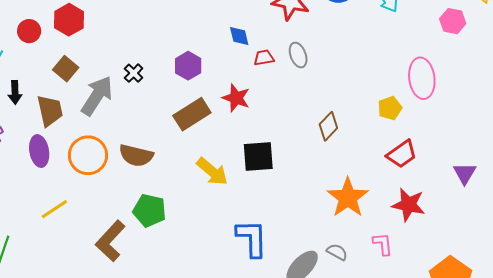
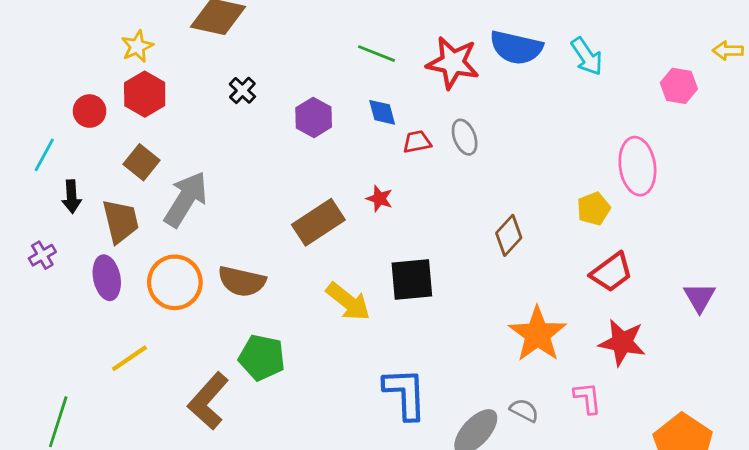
purple hexagon: (188, 66) -> (314, 117), moved
black cross: (134, 73) -> (242, 90), moved
red star: (236, 98) -> (379, 199), size x0.7

